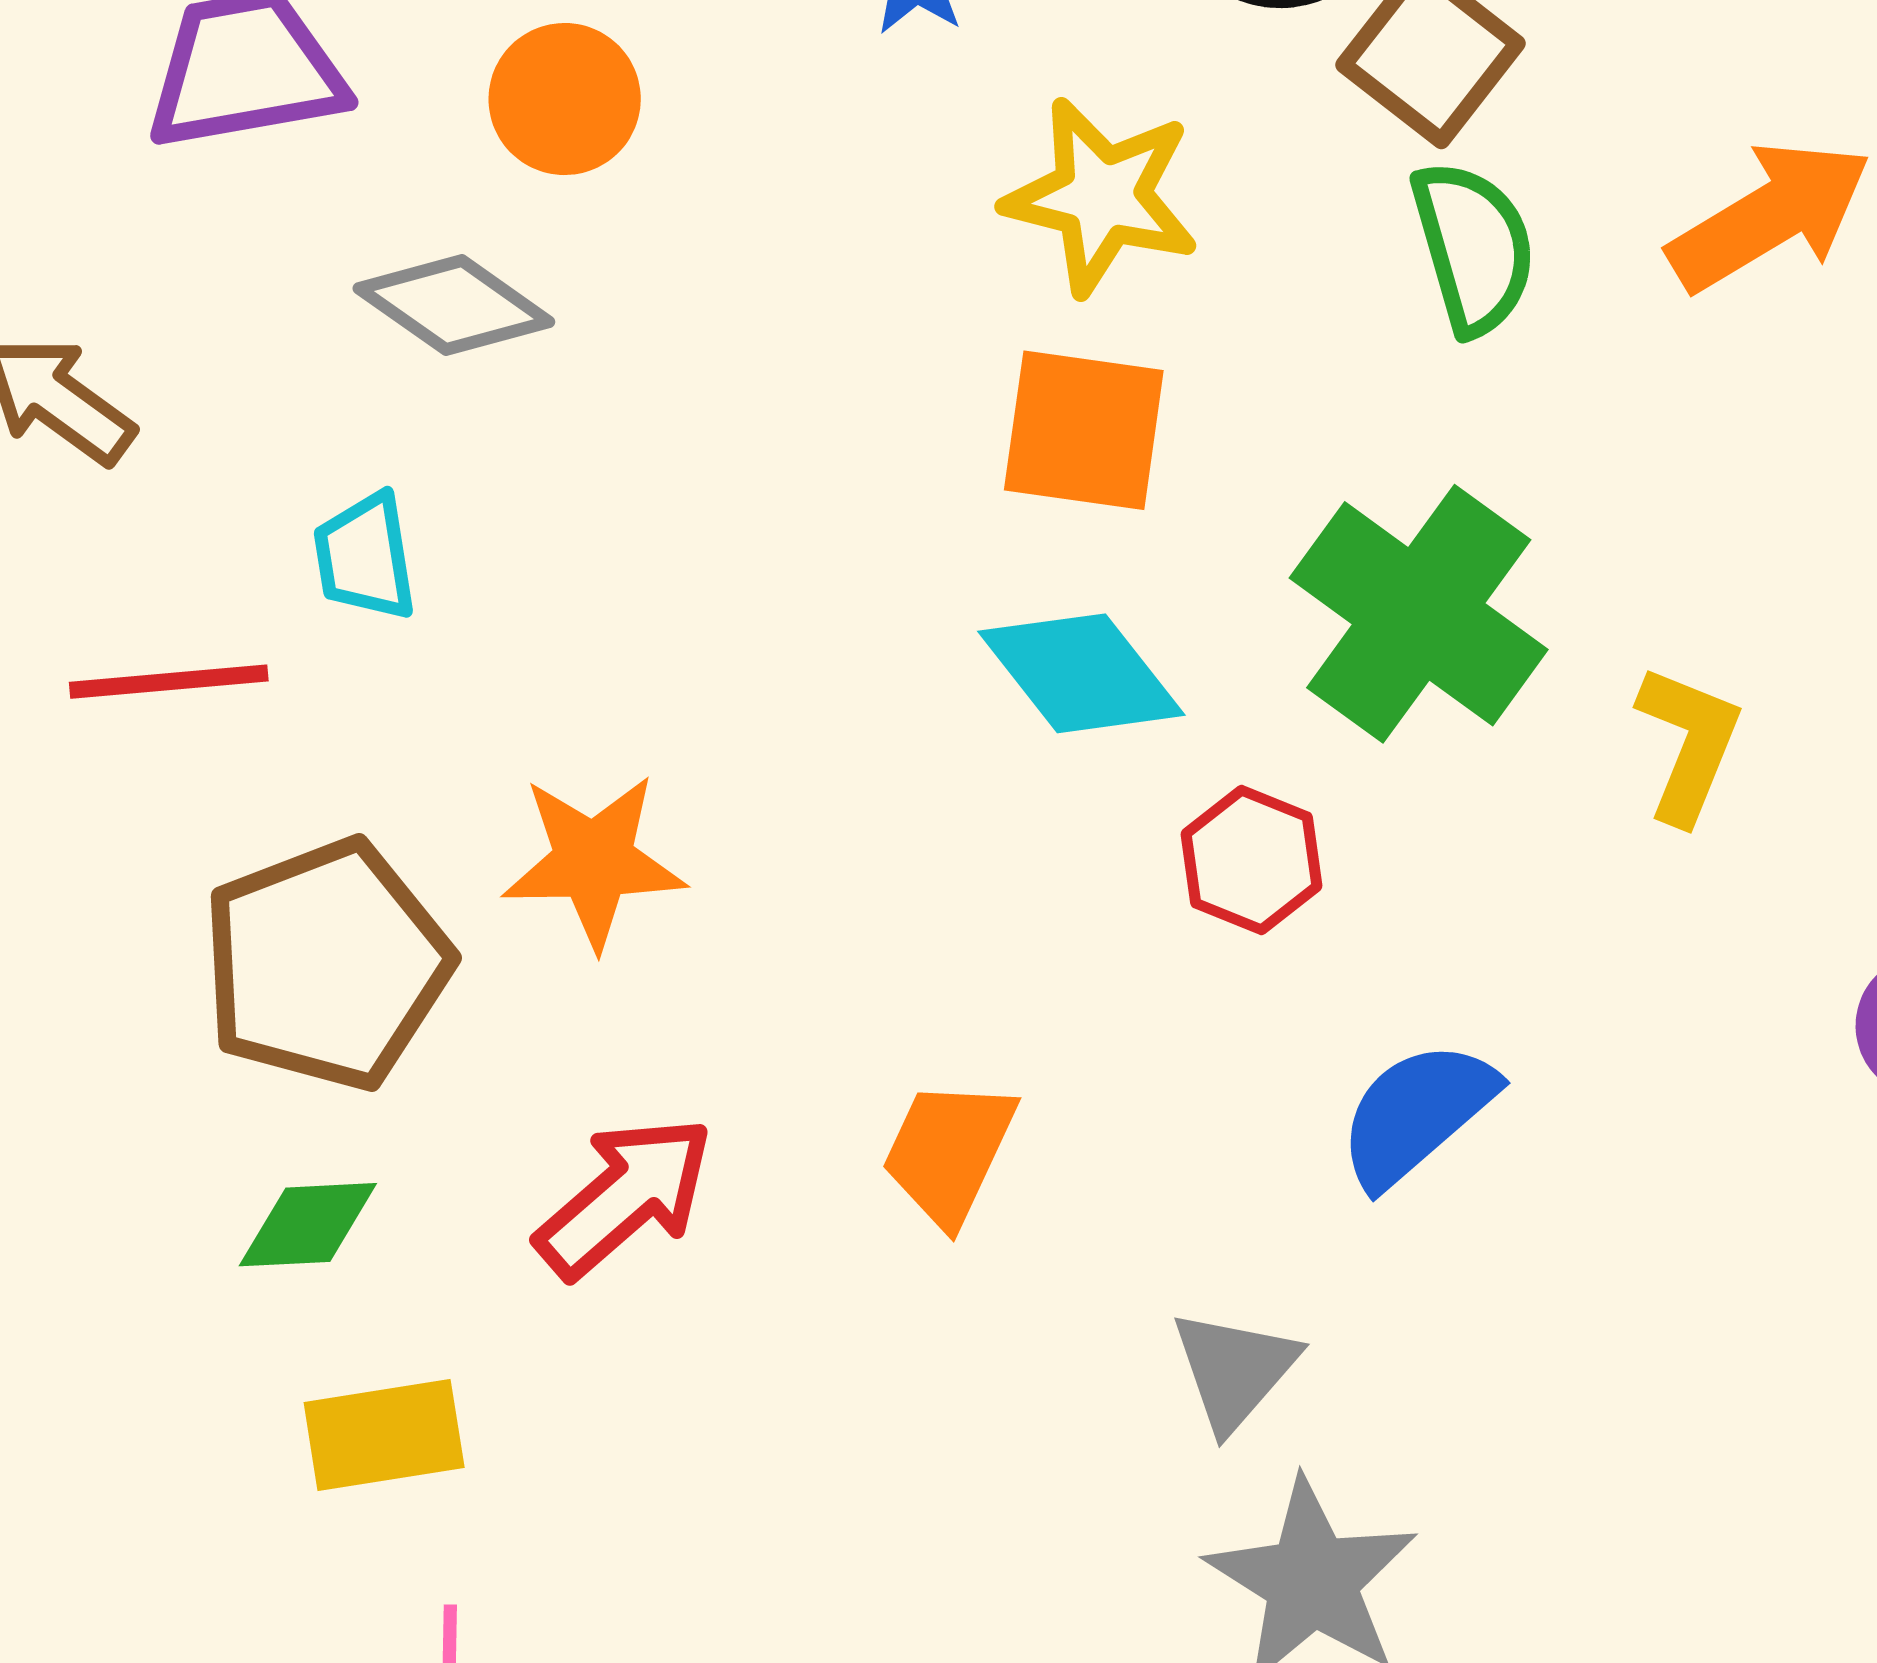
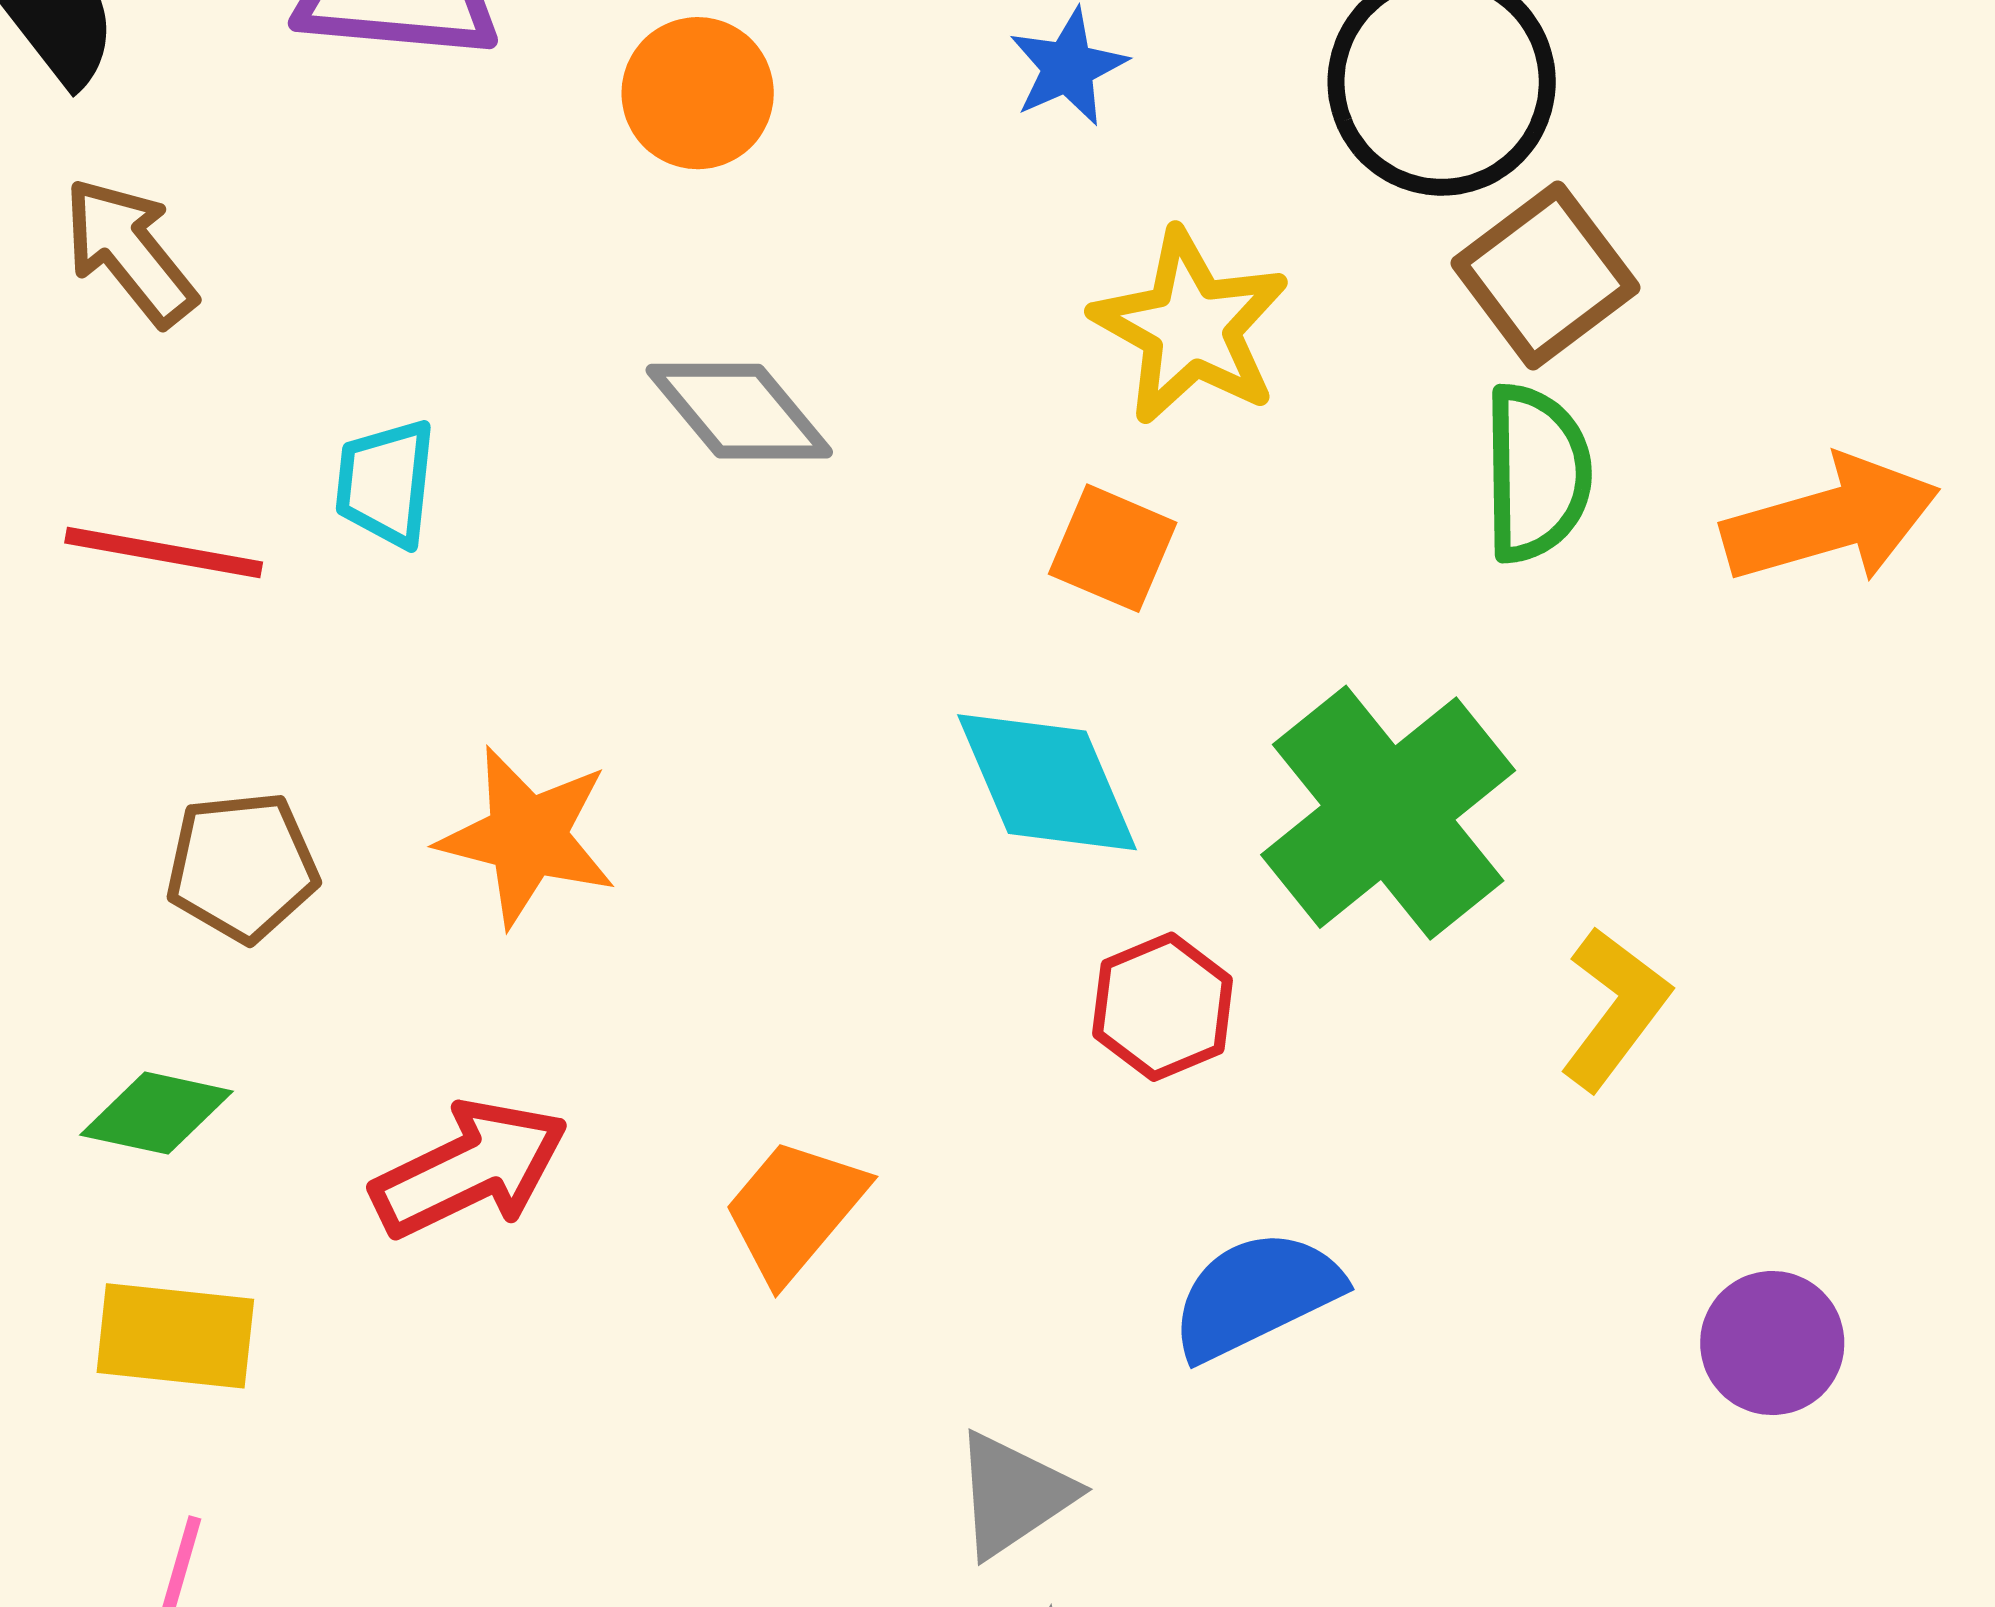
gray diamond: (454, 305) -> (739, 411), moved
orange square: (1084, 430) -> (1113, 548), size x0.7
brown pentagon: (326, 965) -> (242, 867), size x0.6

